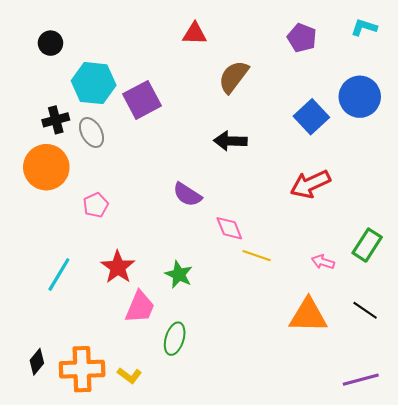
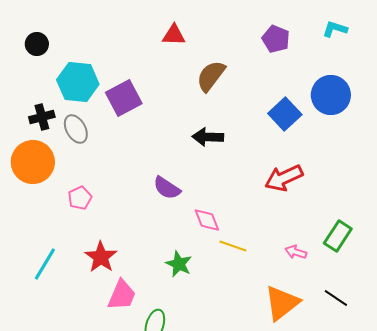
green star: (179, 275) -> (179, 264), moved
orange triangle: (308, 316) -> (282, 303), turned -39

